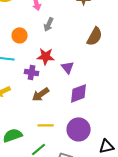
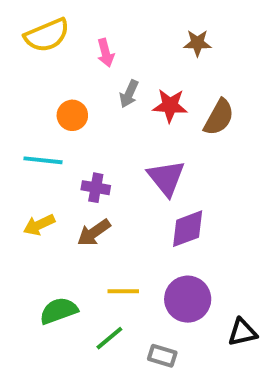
red star: (46, 56) -> (170, 106), moved
purple triangle: (68, 67) -> (166, 178), size x1.5
brown arrow: (41, 94) -> (94, 233), moved

